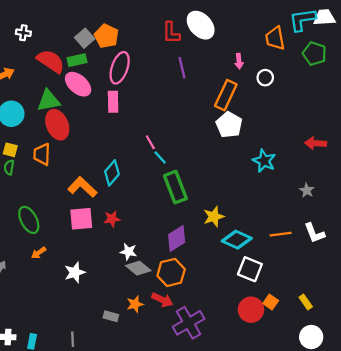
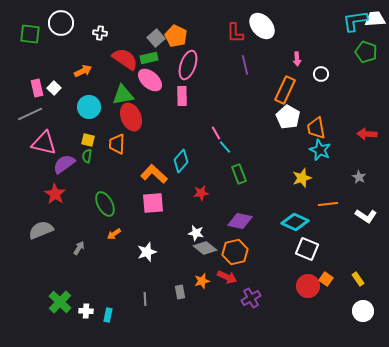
orange trapezoid: (275, 38) -> (316, 128), moved
green rectangle: (175, 187) -> (239, 174), size x0.7
yellow star: (214, 217) -> (302, 178), moved
red star: (112, 219) -> (201, 193), moved
white L-shape: (314, 233) -> (366, 216), turned -35
orange line: (281, 234) -> (328, 204), moved
purple diamond: (177, 239) -> (240, 221), turned 45
gray rectangle: (111, 316) -> (180, 292), turned 64
purple cross: (189, 323) -> (251, 298), size x0.7
gray line: (73, 339) -> (145, 299), moved

